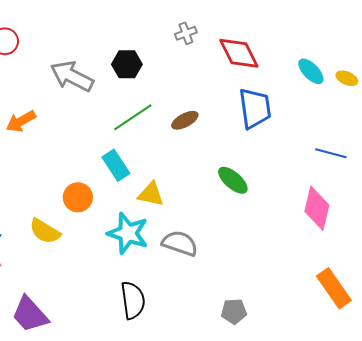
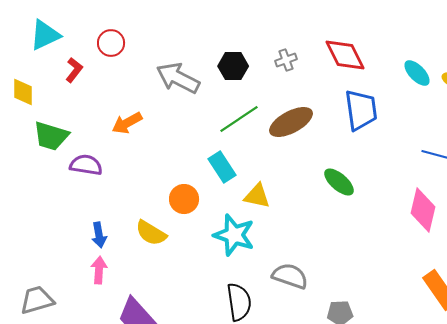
gray cross: (186, 33) -> (286, 60), moved
brown ellipse: (185, 120) -> (291, 122), size x1.6
gray semicircle: (180, 243) -> (290, 276), moved

